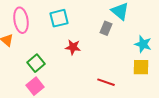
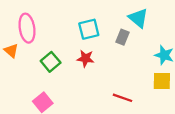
cyan square: (59, 18) -> (89, 29), moved
green square: (36, 63) -> (51, 62), moved

